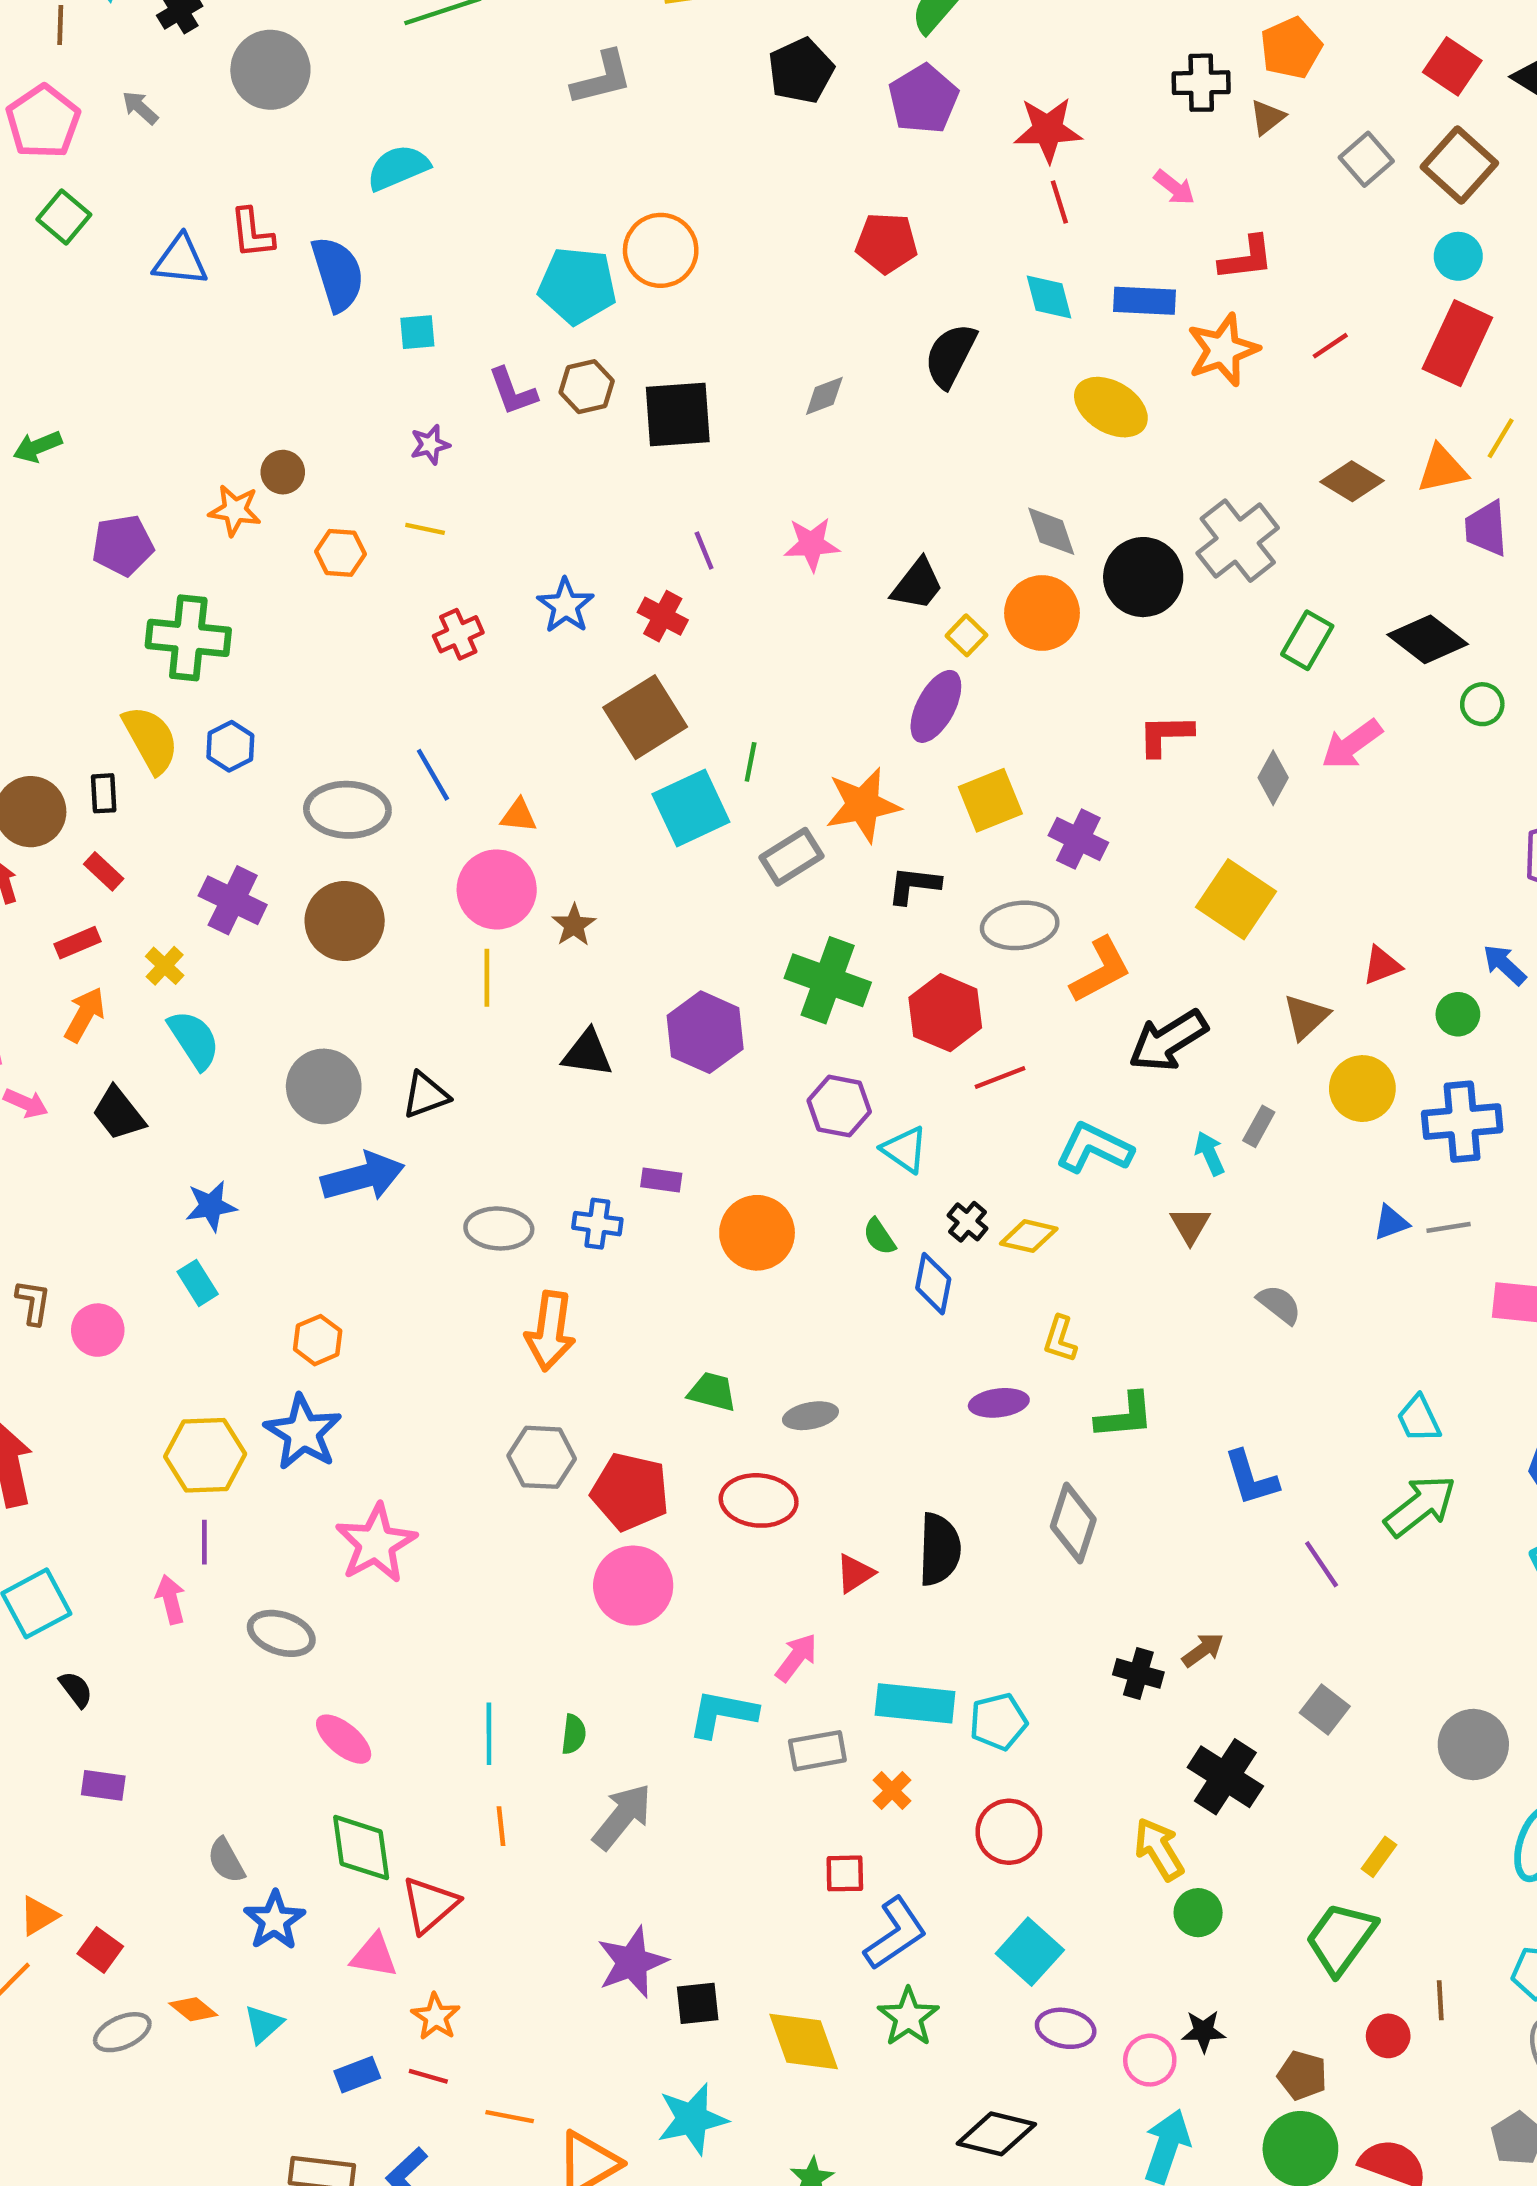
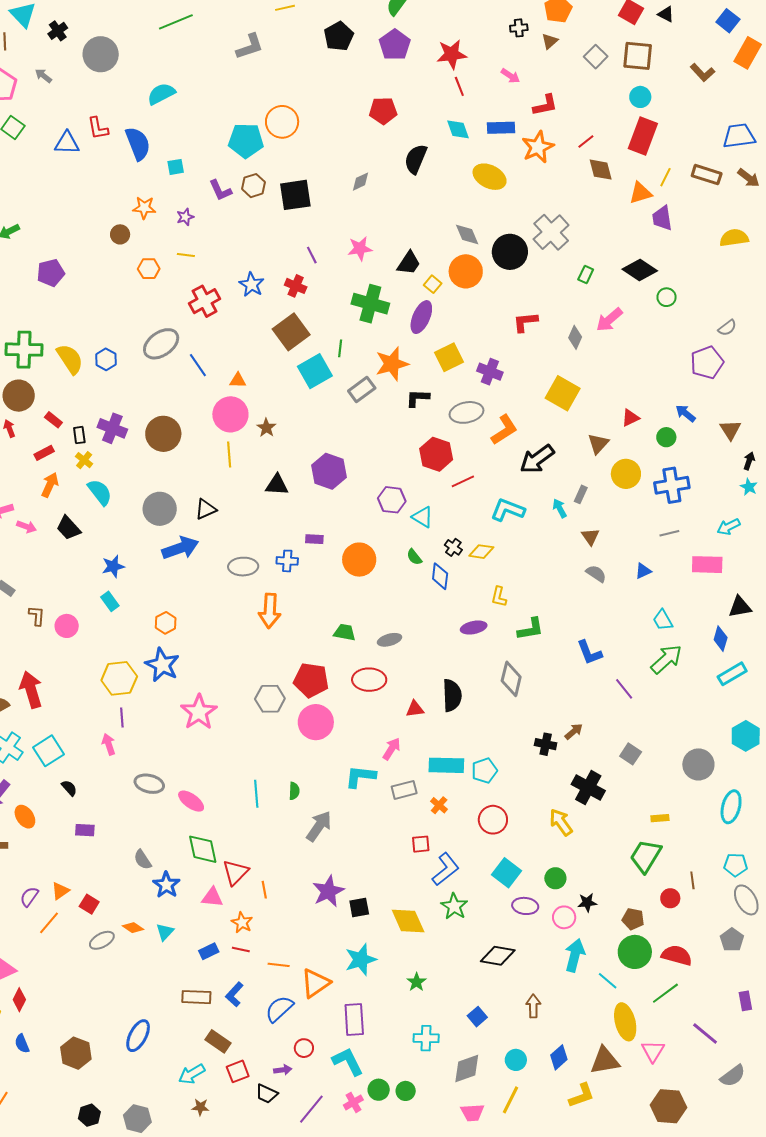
black cross: (1201, 83) -> (519, 28), size x0.7
brown square: (1459, 165) -> (638, 56), turned -32
brown diamond: (1352, 481) -> (601, 170), moved, turned 48
orange star: (235, 510) -> (144, 208), moved
red cross: (458, 634) -> (204, 301), size x1.4
green cross: (188, 638) -> (24, 350), moved
green rectangle: (1307, 640) -> (586, 274), size x0.7
black rectangle: (104, 793) -> (79, 435), moved
gray ellipse: (347, 810) -> (161, 344), moved, turned -33
green cross: (828, 980) -> (370, 304), moved
blue triangle: (1391, 1222) -> (643, 571), moved
brown triangle: (1190, 1225) -> (590, 537), moved
gray hexagon: (542, 1457) -> (270, 699), moved
red triangle: (855, 1573) -> (415, 709), turned 30
gray ellipse: (281, 1633) -> (149, 784), moved
orange line: (501, 1826) -> (264, 890), moved
yellow rectangle: (1379, 1857) -> (660, 818), turned 54
green circle: (1198, 1913) -> (555, 878), moved

